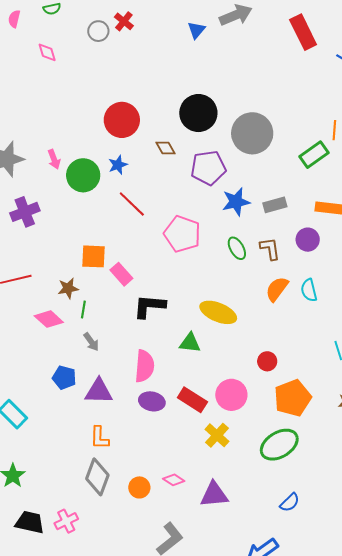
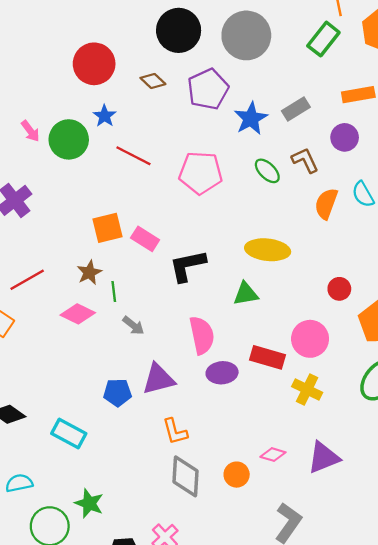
blue pentagon: (64, 378) -> (117, 393), moved

